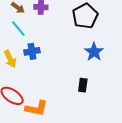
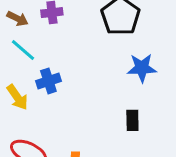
blue star: (94, 52) -> (142, 68), turned -30

